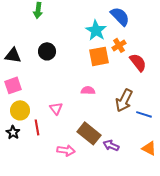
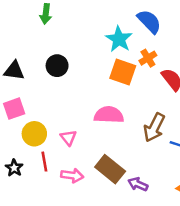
orange square: (99, 56) -> (123, 72), turned 30
pink semicircle: (88, 90) -> (109, 115), size x1.6
yellow circle: (20, 110) -> (34, 134), moved
pink arrow: (66, 150) -> (72, 175), moved

